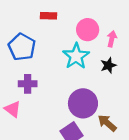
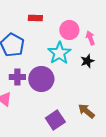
pink arrow: (112, 39) -> (90, 38), turned -32
purple circle: (83, 103) -> (41, 79), moved

